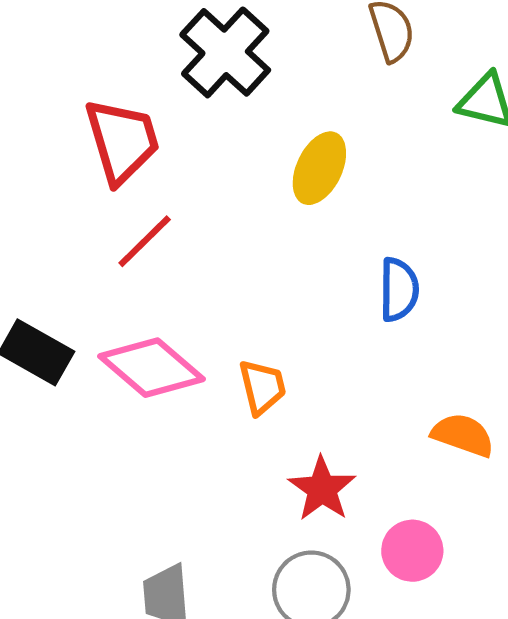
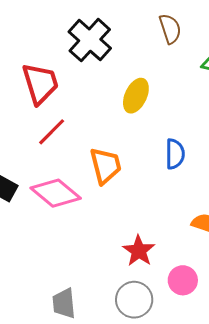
orange trapezoid: (262, 387) -> (106, 166), moved, size x1.4

